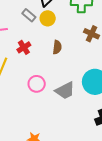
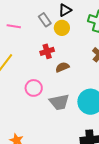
red cross: (24, 47) -> (47, 51), moved
brown semicircle: (57, 47) -> (62, 67), moved, turned -136

